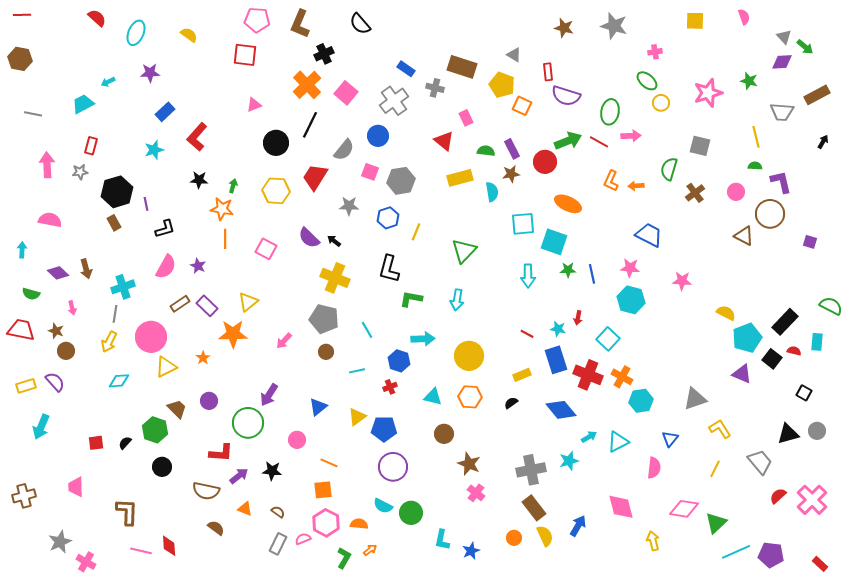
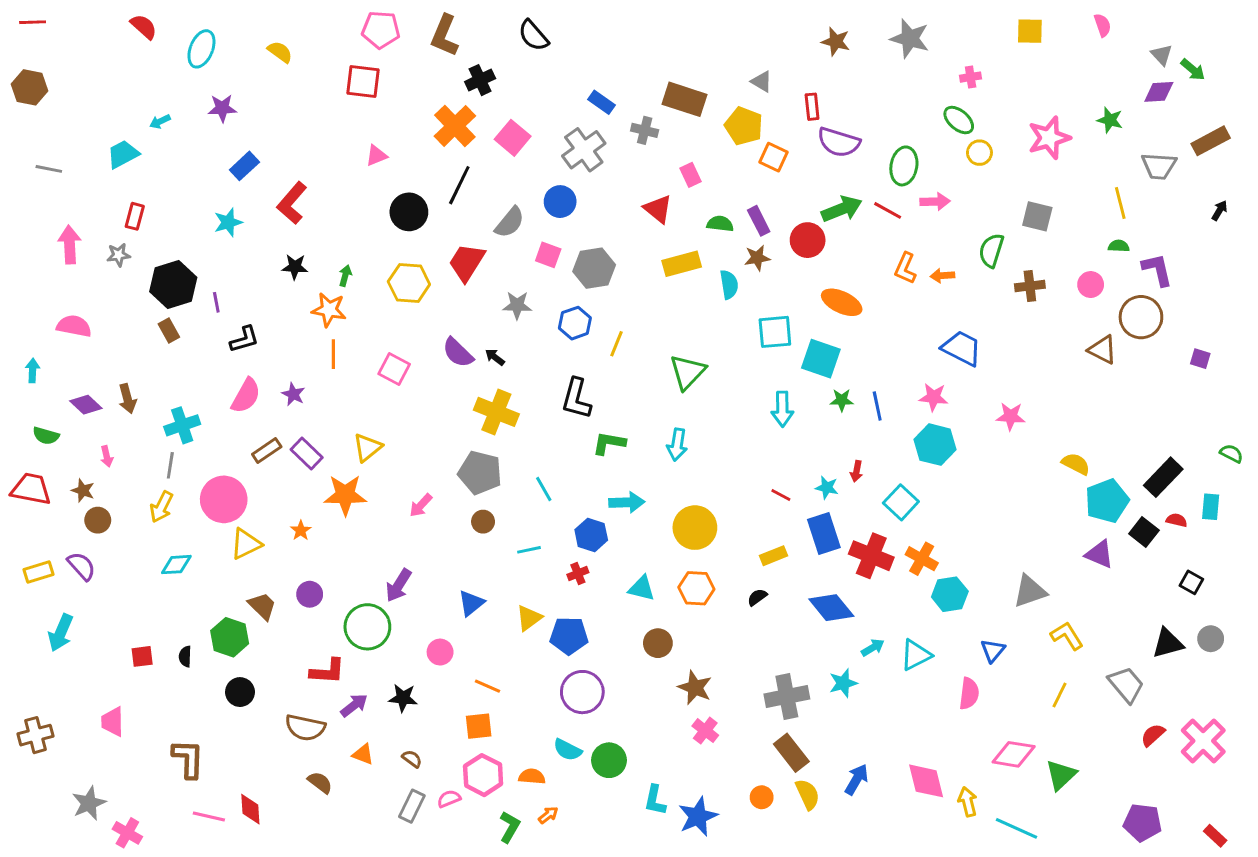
brown cross: (695, 193) -> (1030, 286), turned 30
green semicircle: (831, 306) -> (1231, 453), size x0.7
black semicircle: (125, 443) -> (185, 656), turned -40
pink diamond: (621, 507) -> (926, 781), moved
blue star: (471, 551) -> (698, 817), size x1.5
cyan line: (736, 552) -> (1017, 828), moved, turned 48

